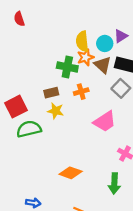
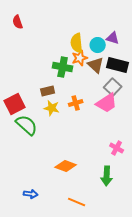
purple triangle: (121, 36) -> (113, 38), turned 48
orange cross: (81, 92) -> (76, 103), moved
pink trapezoid: (105, 122) -> (107, 103), moved
green semicircle: (29, 129) -> (27, 125), turned 55

